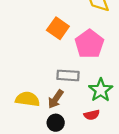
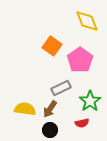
gray rectangle: (68, 75) -> (61, 88), turned -30

